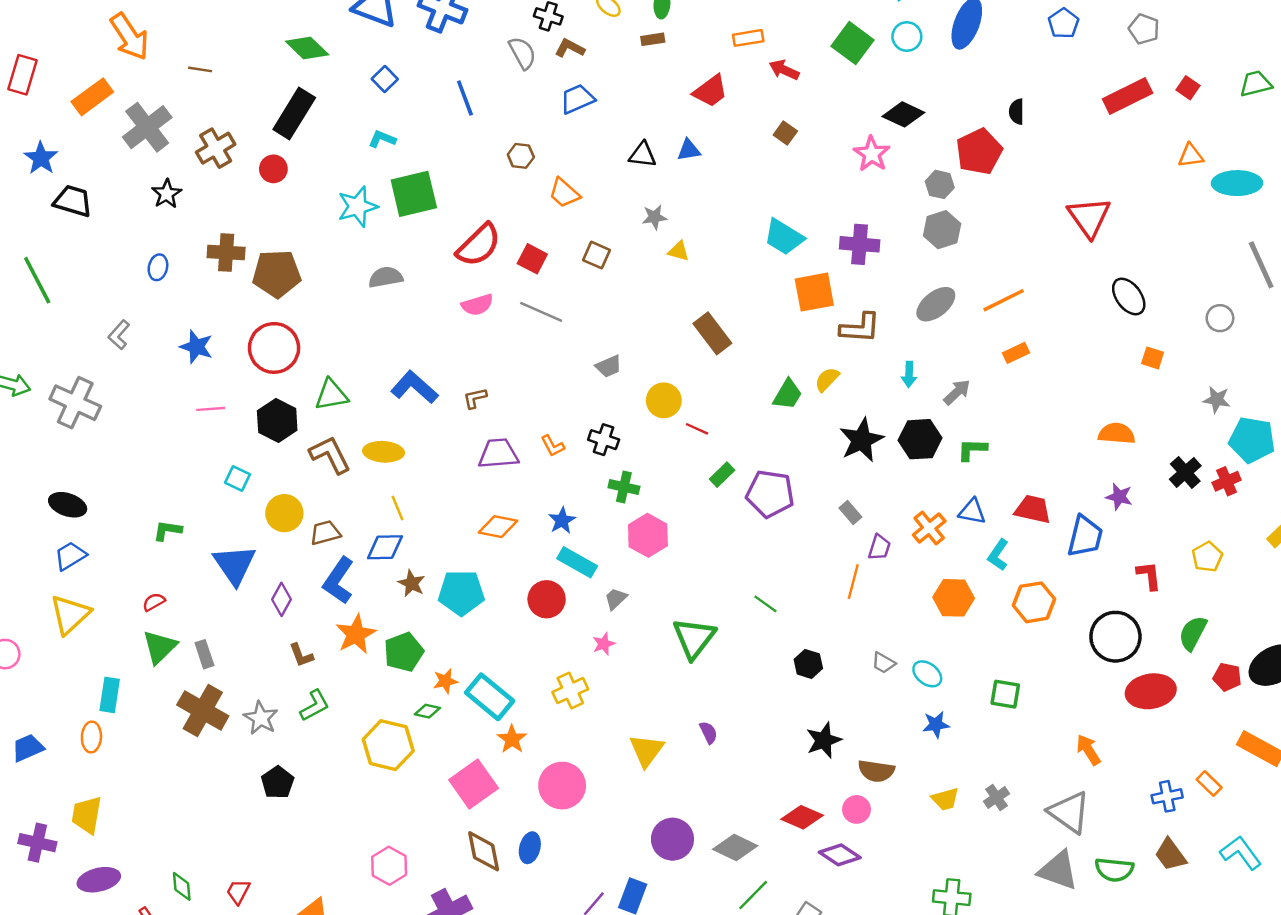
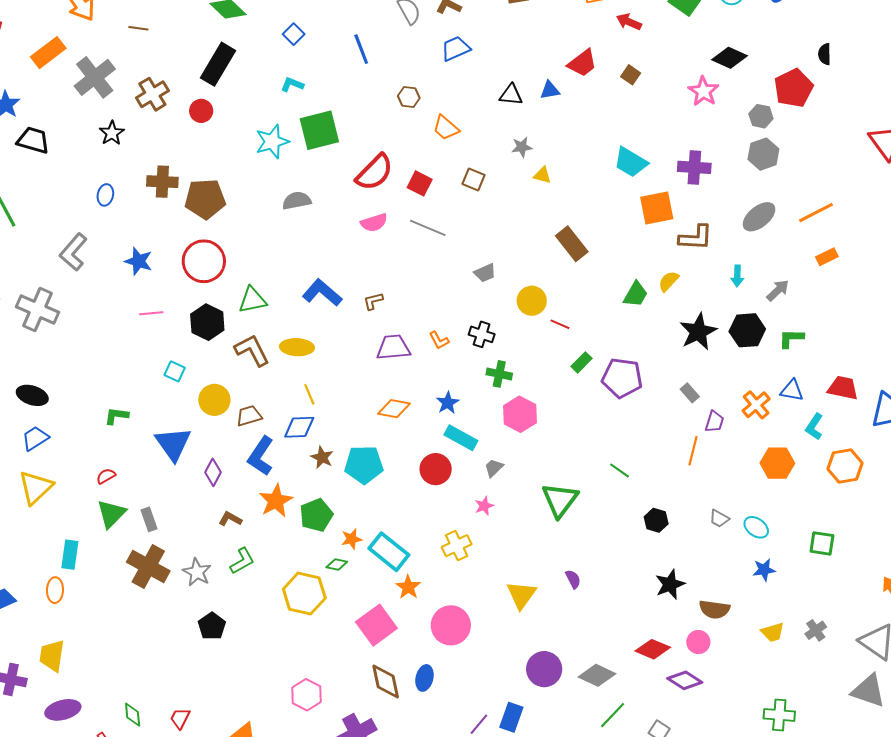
red trapezoid: (710, 91) -> (582, 63), moved
gray L-shape: (119, 335) -> (73, 252), size x1.5
brown L-shape: (301, 655) -> (230, 519), turned 140

